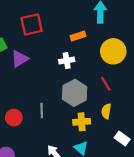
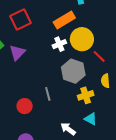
orange rectangle: (78, 36) -> (64, 20), size x1.5
yellow circle: (113, 51) -> (82, 39), moved

